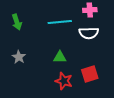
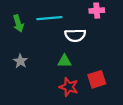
cyan line: (60, 22) -> (49, 18), moved
white semicircle: (89, 33) -> (75, 35), moved

